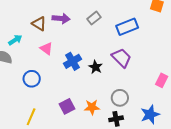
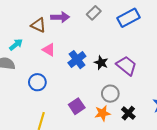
purple trapezoid: (121, 58) -> (126, 66), moved
gray circle: (120, 98) -> (110, 94), moved
orange star: (92, 107) -> (102, 113), moved
black cross: (116, 119) -> (128, 113), turned -32

